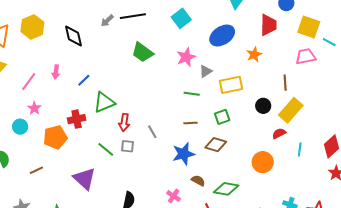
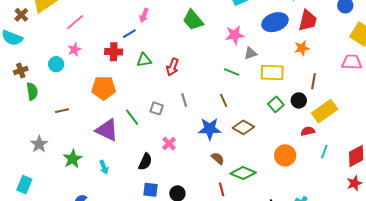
red trapezoid: (268, 25) -> (308, 21), moved
pink arrow: (56, 72) -> (144, 15), moved
brown line: (285, 83) -> (314, 81), moved
green triangle: (104, 102) -> (144, 60), size x0.7
green square: (222, 117) -> (276, 104), moved, turned -35
red cross: (77, 119) -> (114, 52), moved
red arrow: (124, 122) -> (172, 67), moved
brown line: (191, 123) -> (224, 100), turned 56
orange pentagon: (55, 137) -> (104, 88), moved
green line: (106, 149) -> (132, 117), moved
purple triangle: (84, 179) -> (107, 130), turned -30
pink cross: (174, 196) -> (169, 144), moved

